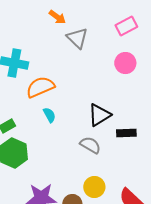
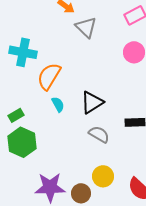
orange semicircle: (40, 87) -> (49, 76), turned -36
black triangle: (99, 115) -> (92, 102), moved

